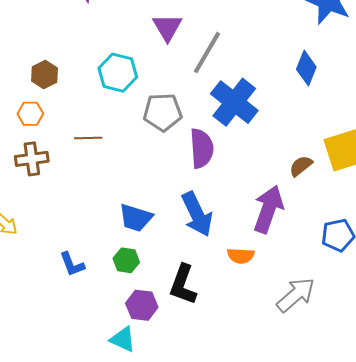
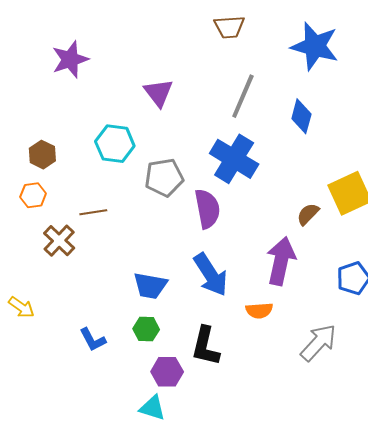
gray line: (207, 53) -> (243, 96), moved
brown cross: (32, 159) -> (59, 241), moved, turned -32

